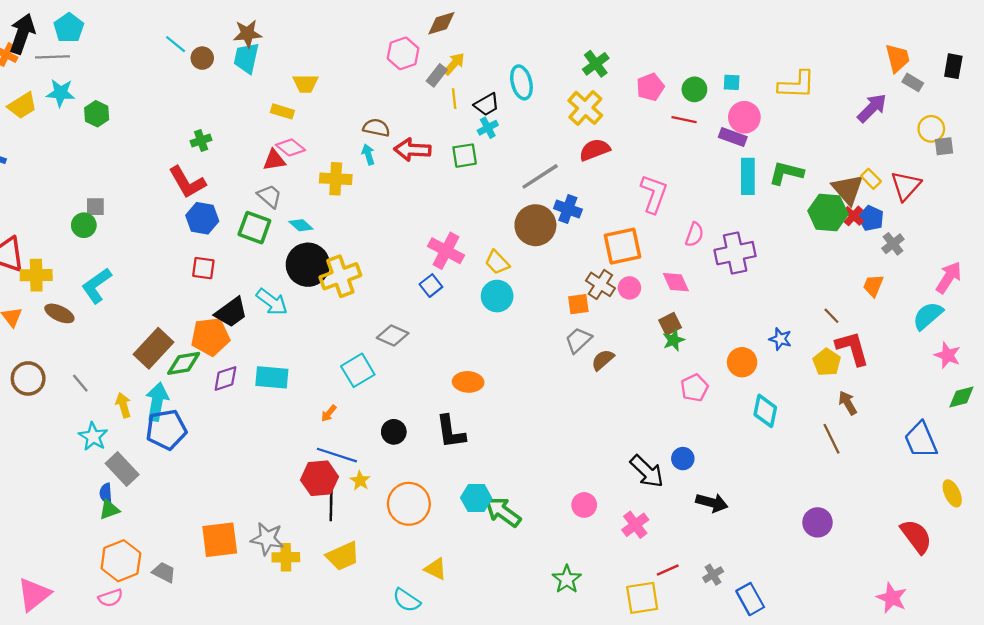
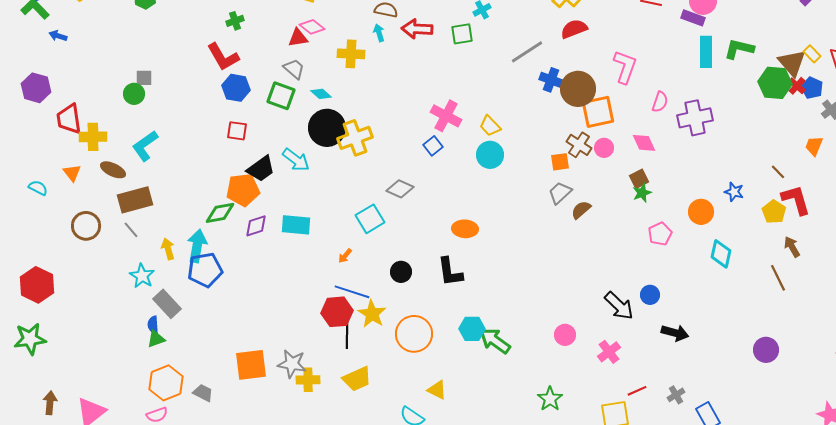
brown circle: (535, 225) -> (578, 89), moved
brown rectangle: (153, 348) -> (135, 200), moved, turned 32
yellow star: (360, 481) -> (372, 314), size x1.6

